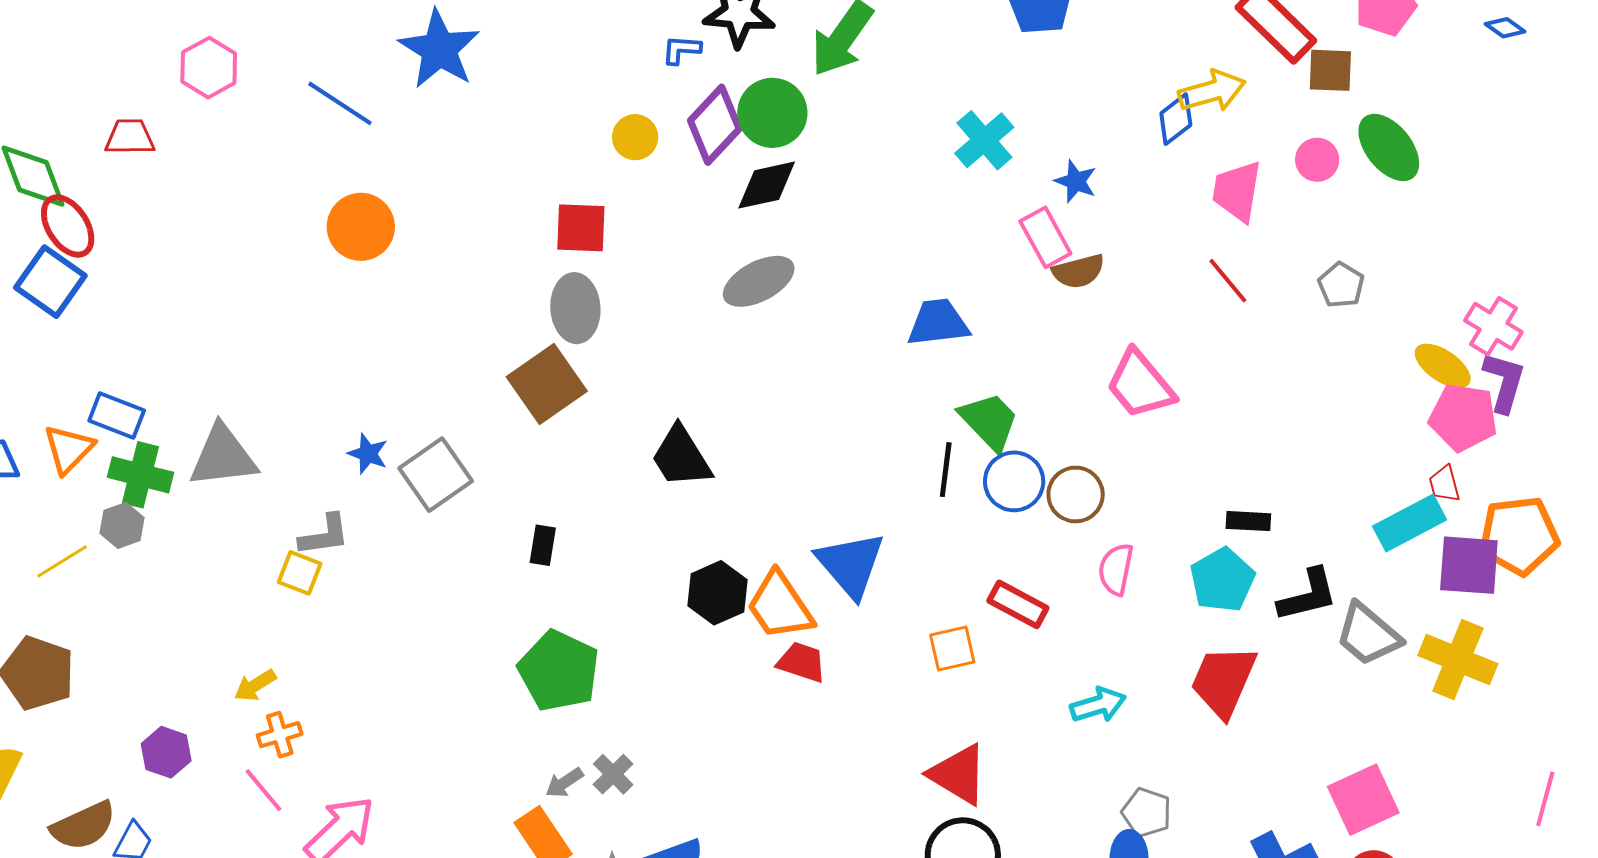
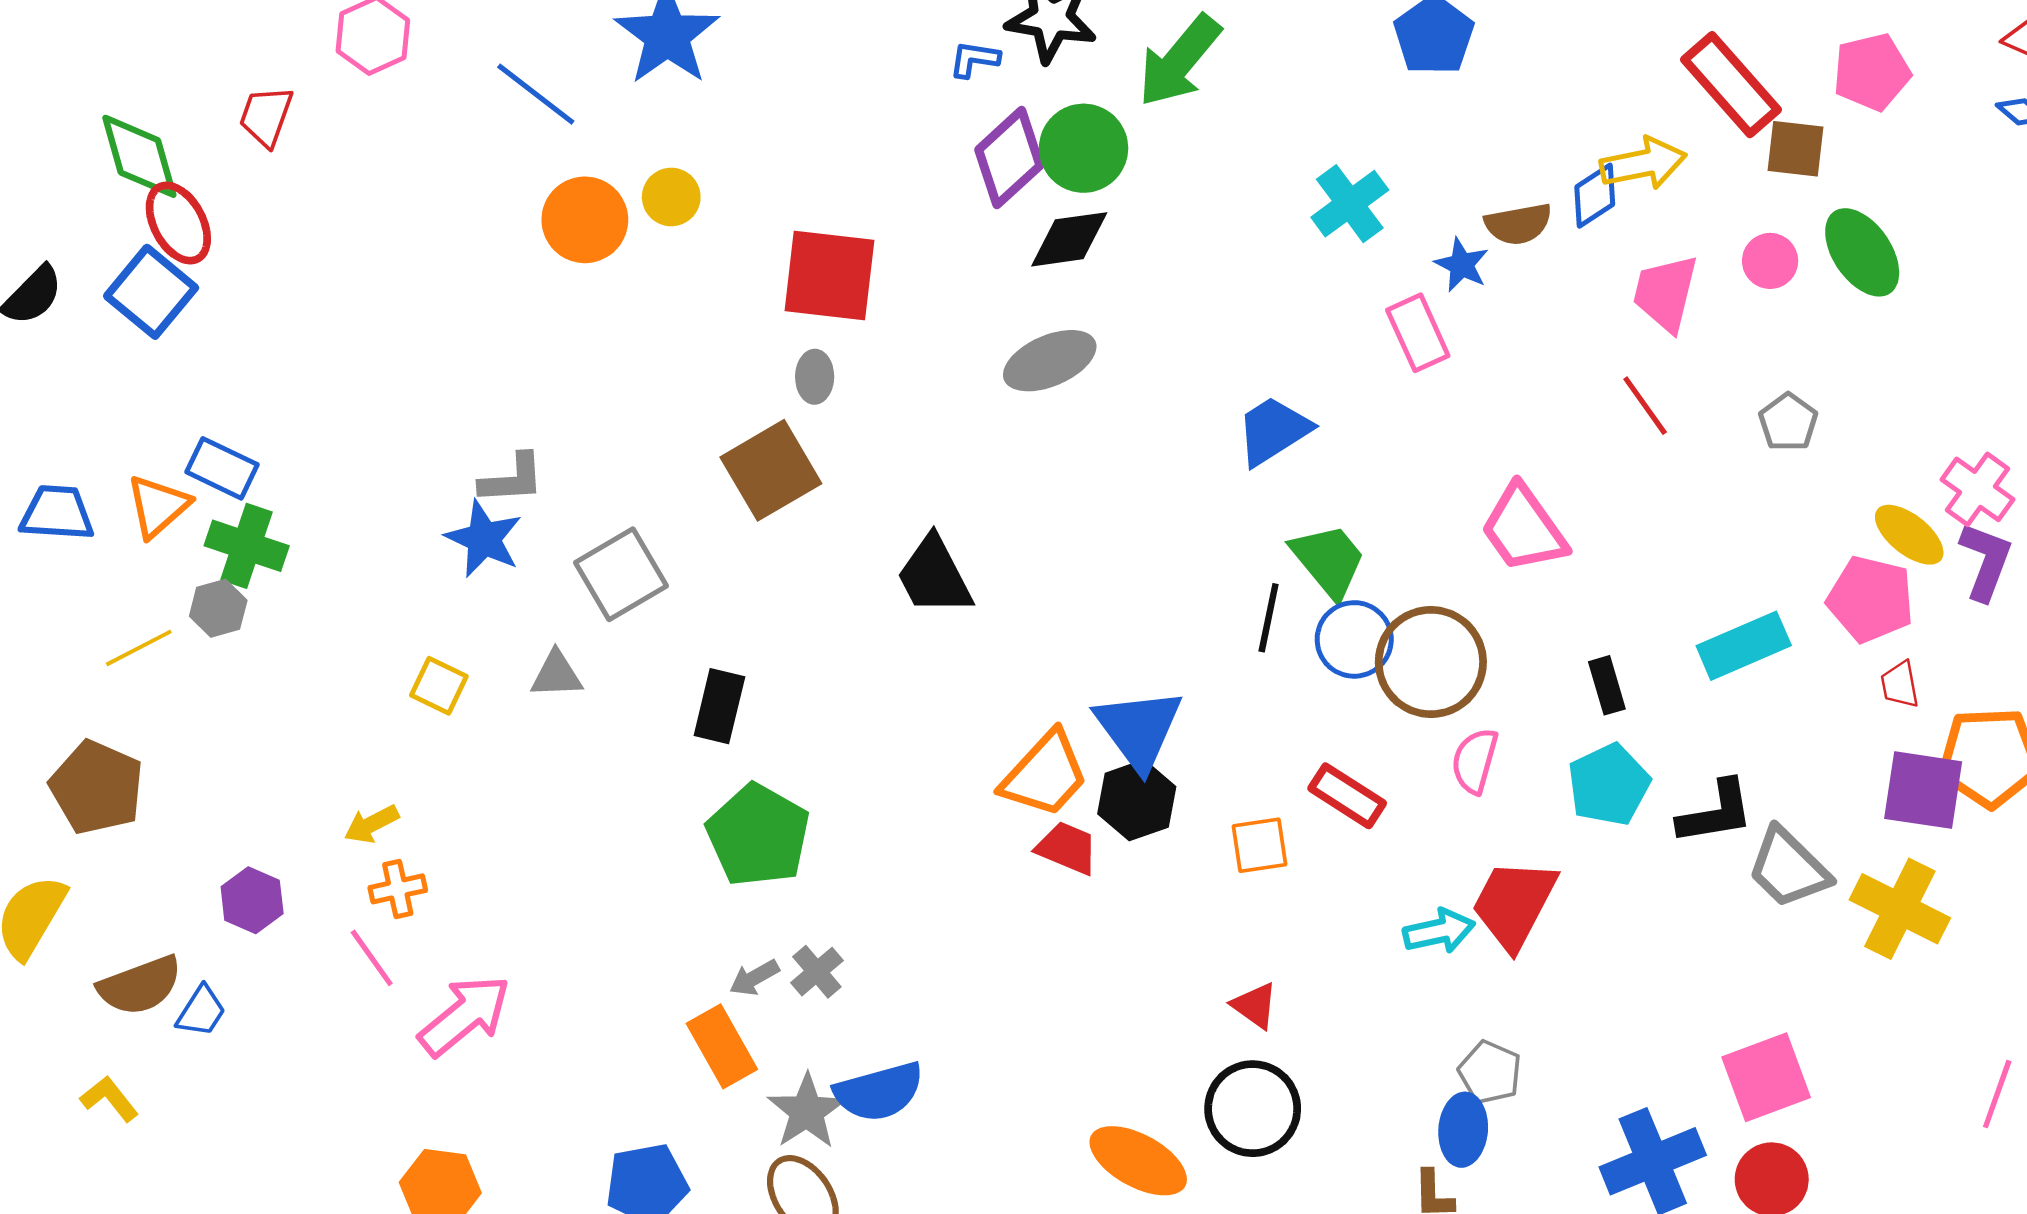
red trapezoid: (130, 137) -> (266, 116), turned -74
yellow circle: (635, 137) -> (671, 197), moved
orange circle: (361, 227) -> (585, 220), moved
red square: (581, 228) -> (829, 276), size x1.4
brown semicircle: (1079, 271) -> (1518, 224), moved
gray ellipse: (575, 308) -> (815, 377), size x0.6
blue trapezoid: (938, 323) -> (1273, 431), turned -30
pink pentagon: (1463, 417) -> (1871, 599), moved
blue star: (368, 454) -> (484, 539), moved, size x1.5
gray triangle: (223, 456) -> (557, 675), moved, size x0.6
brown circle: (1076, 494) -> (1431, 662), size x1.5
black rectangle: (1248, 521) -> (1607, 685), moved, turned 66
cyan rectangle: (1410, 523) -> (1744, 646), moved
gray L-shape: (324, 535) -> (512, 479), moved
black rectangle: (543, 545) -> (719, 706), moved, size x1.4
black hexagon: (717, 593) -> (1137, 800), moved
orange trapezoid: (780, 606) -> (1045, 774), turned -108
red trapezoid: (1223, 681) -> (1514, 904), moved
red triangle: (958, 774) -> (1255, 1006), size x0.6

